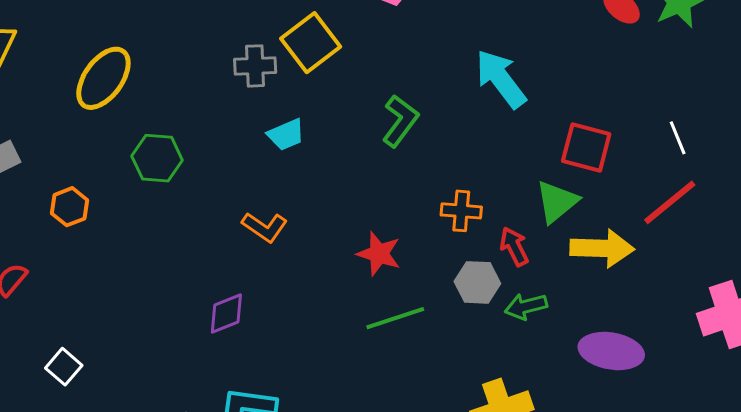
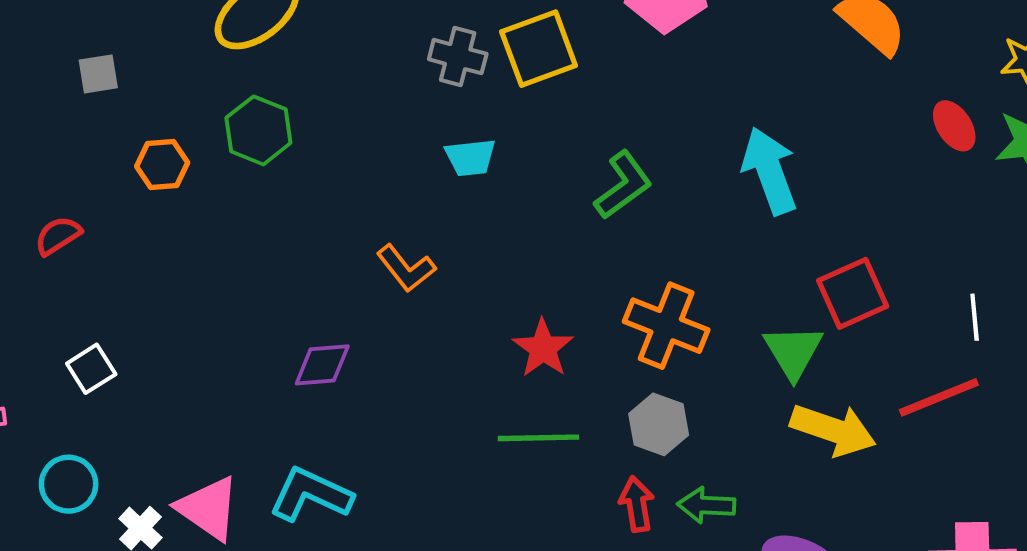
red square: (586, 148) -> (853, 293), turned 34
green hexagon: (157, 158) -> (258, 130), moved
green triangle: (557, 202) -> (793, 352), turned -39
orange cross: (461, 211) -> (666, 326), size x1.5
red arrow: (514, 246) -> (637, 504), moved
green arrow: (526, 306) -> (706, 505), moved

